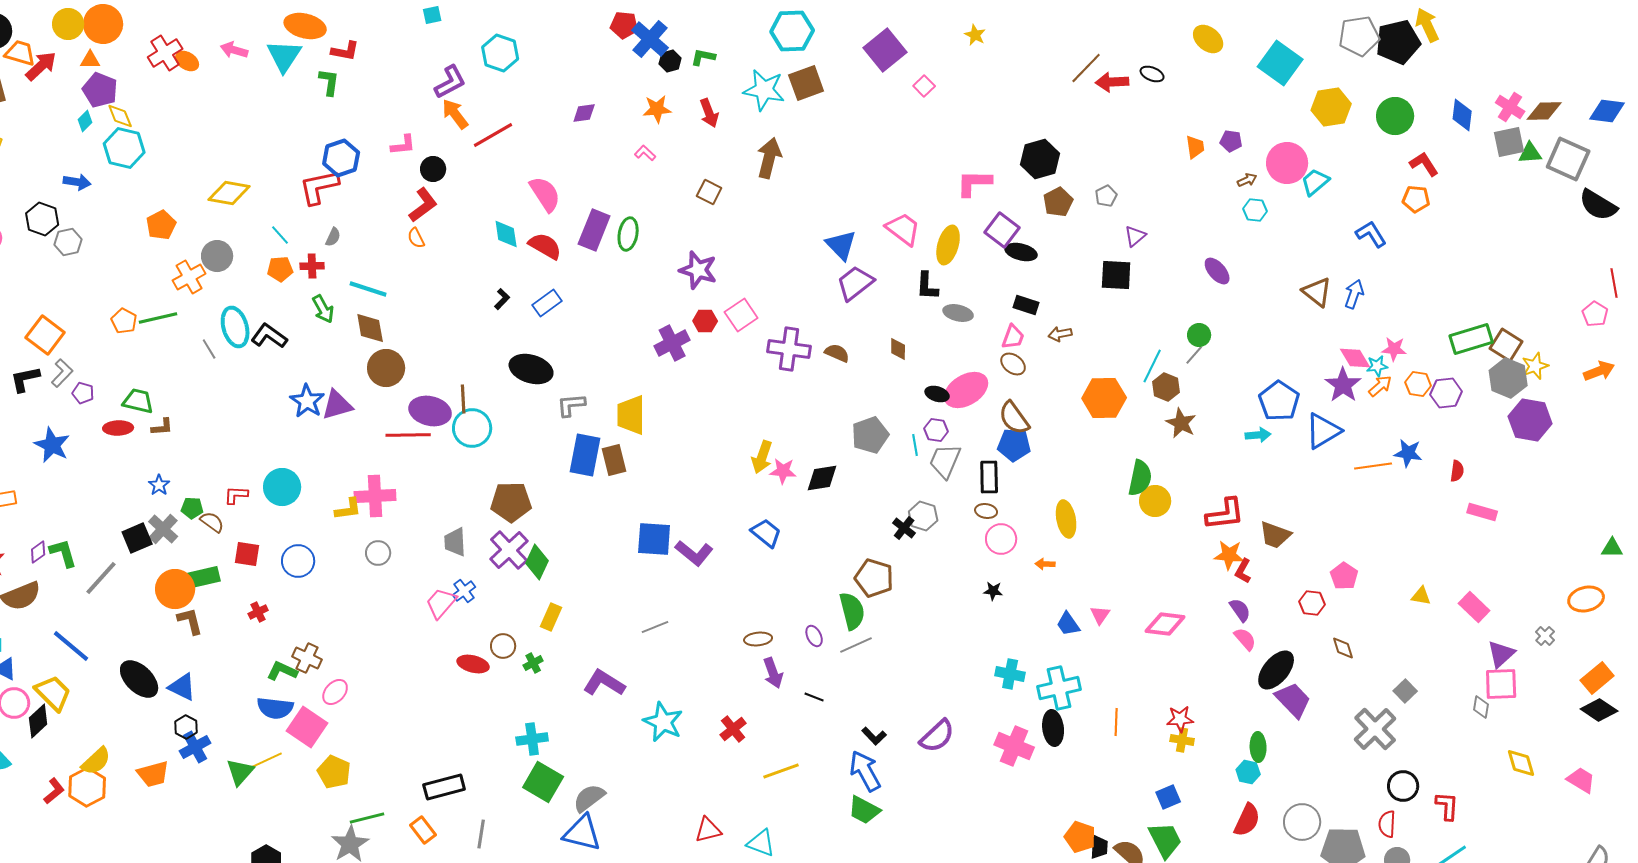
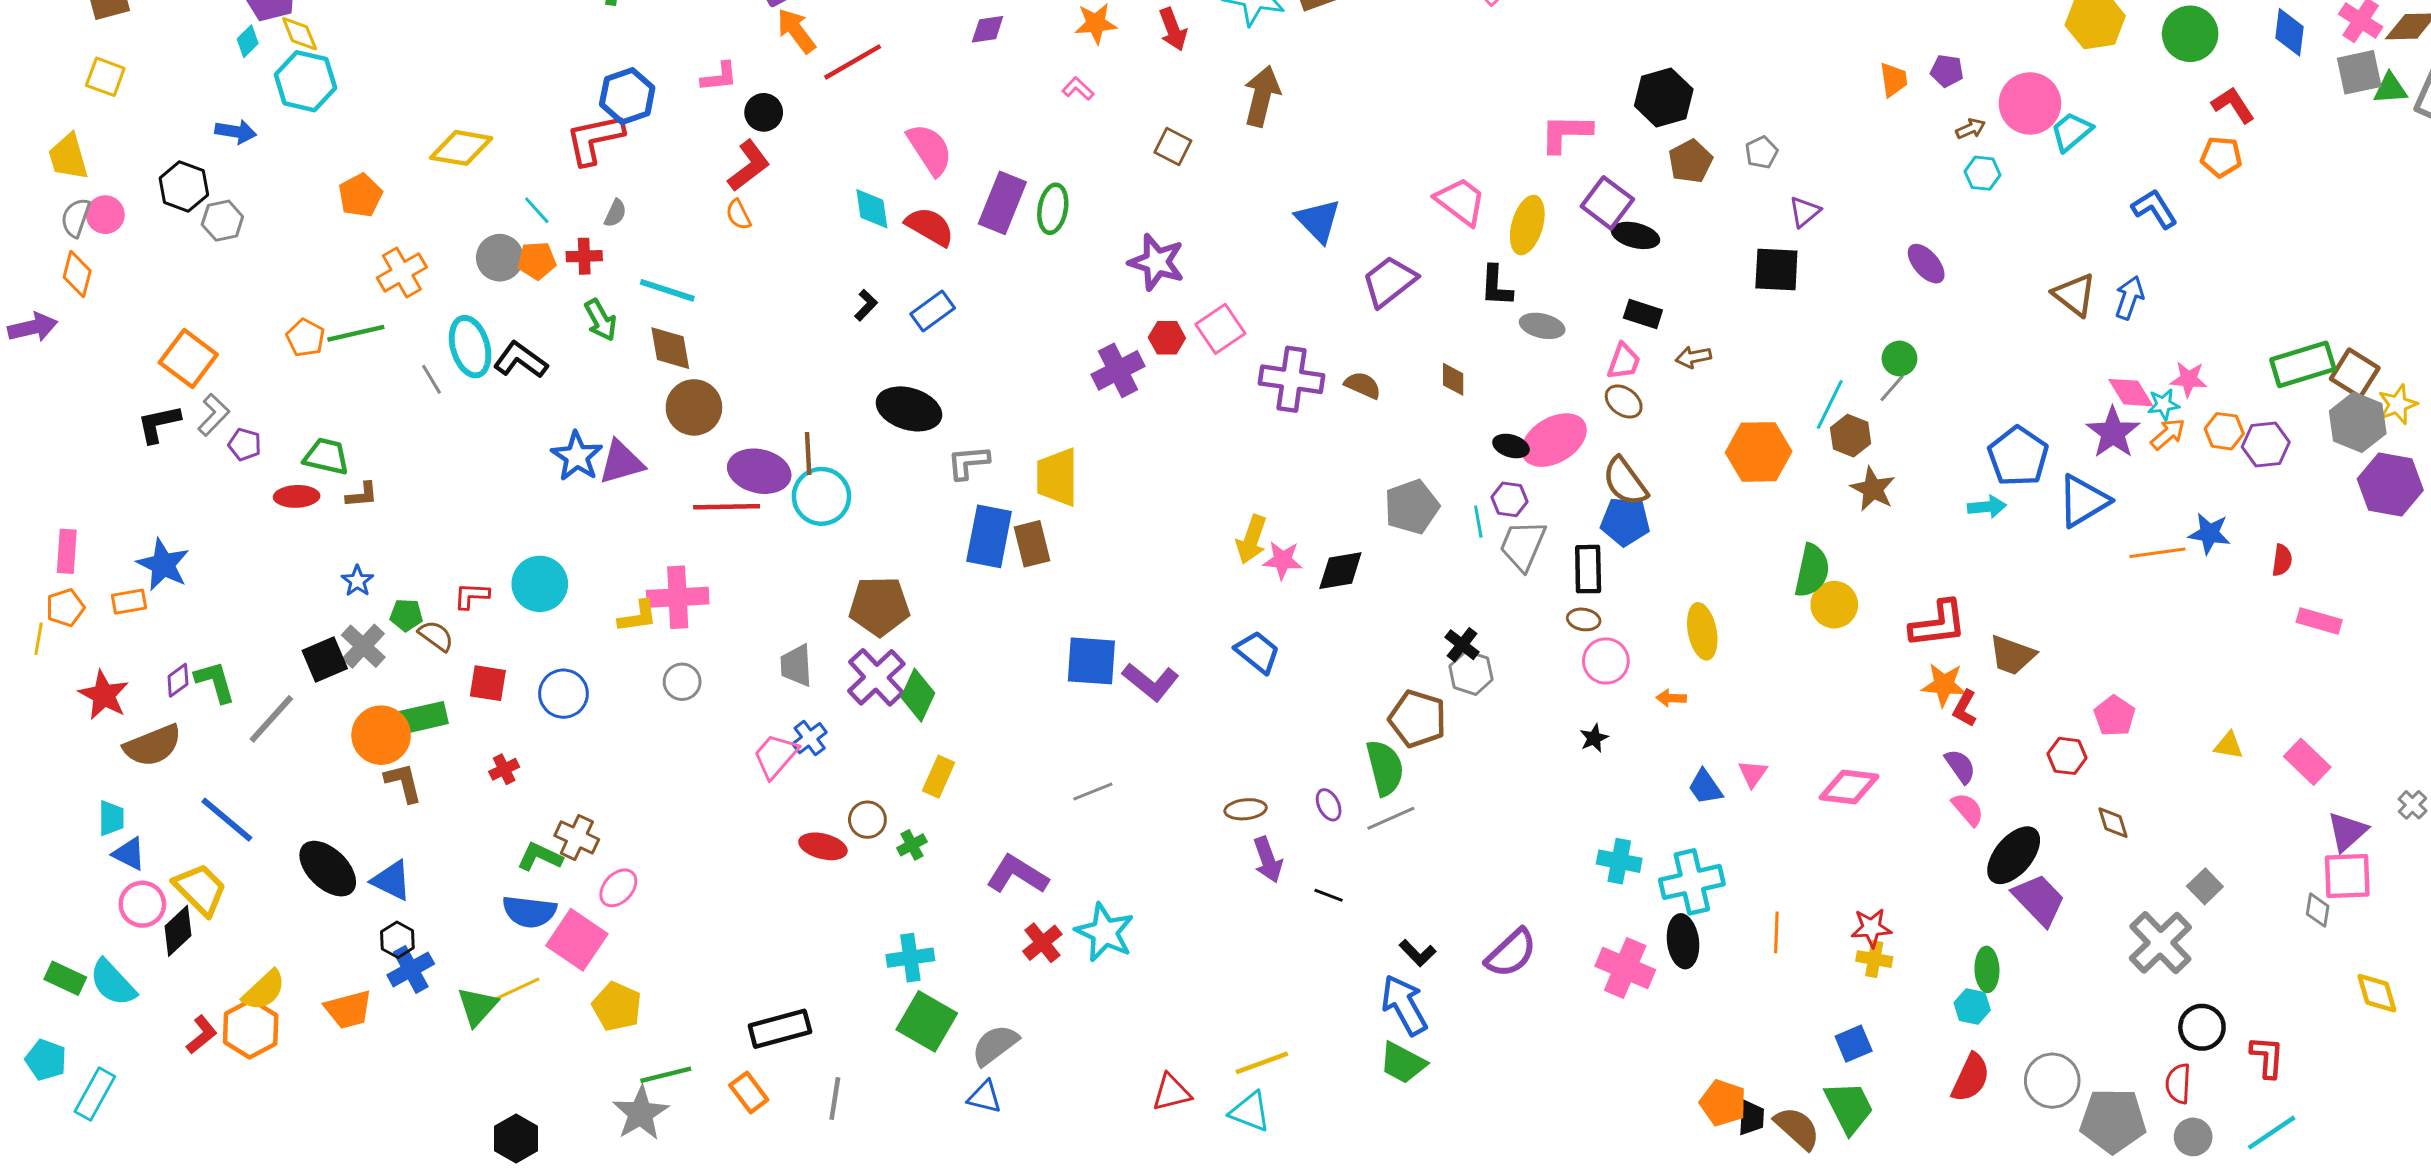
blue triangle: (841, 245) -> (1318, 221), moved
gray circle: (217, 256) -> (500, 258), moved
blue star: (52, 445) -> (163, 565), moved
gray hexagon: (923, 516) -> (1471, 673), moved
black star: (993, 591) -> (1594, 738), turned -30
red cross: (733, 729) -> (1042, 943), moved
yellow line: (781, 771) -> (1262, 1063), moved
blue triangle: (582, 833) -> (985, 1097), size x0.6

